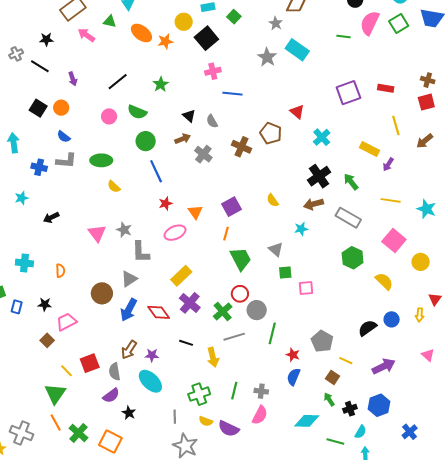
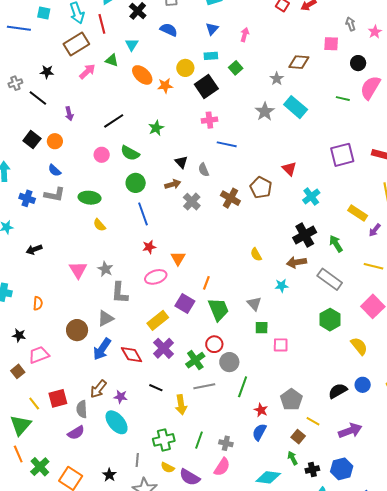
pink arrow: (86, 35) -> (87, 72), turned 96
purple square: (231, 207) -> (185, 303), moved, turned -36
black star: (129, 413) -> (109, 475), moved

